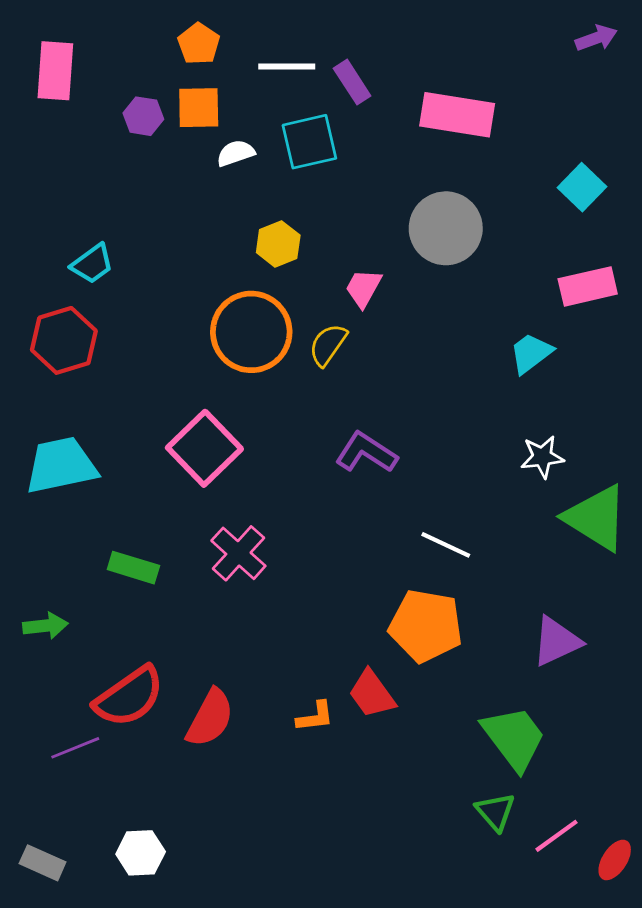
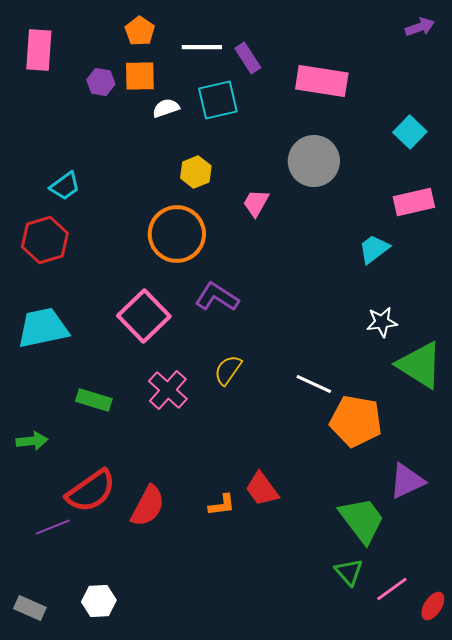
yellow semicircle: (328, 345) -> (228, 370), moved
purple L-shape: (366, 453) -> (217, 297), moved
orange pentagon: (426, 626) -> (356, 421), moved
purple triangle: (556, 641) -> (407, 481), moved

